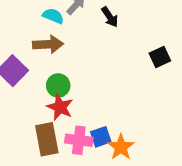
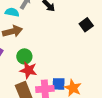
blue square: (101, 137) -> (59, 84), turned 32

